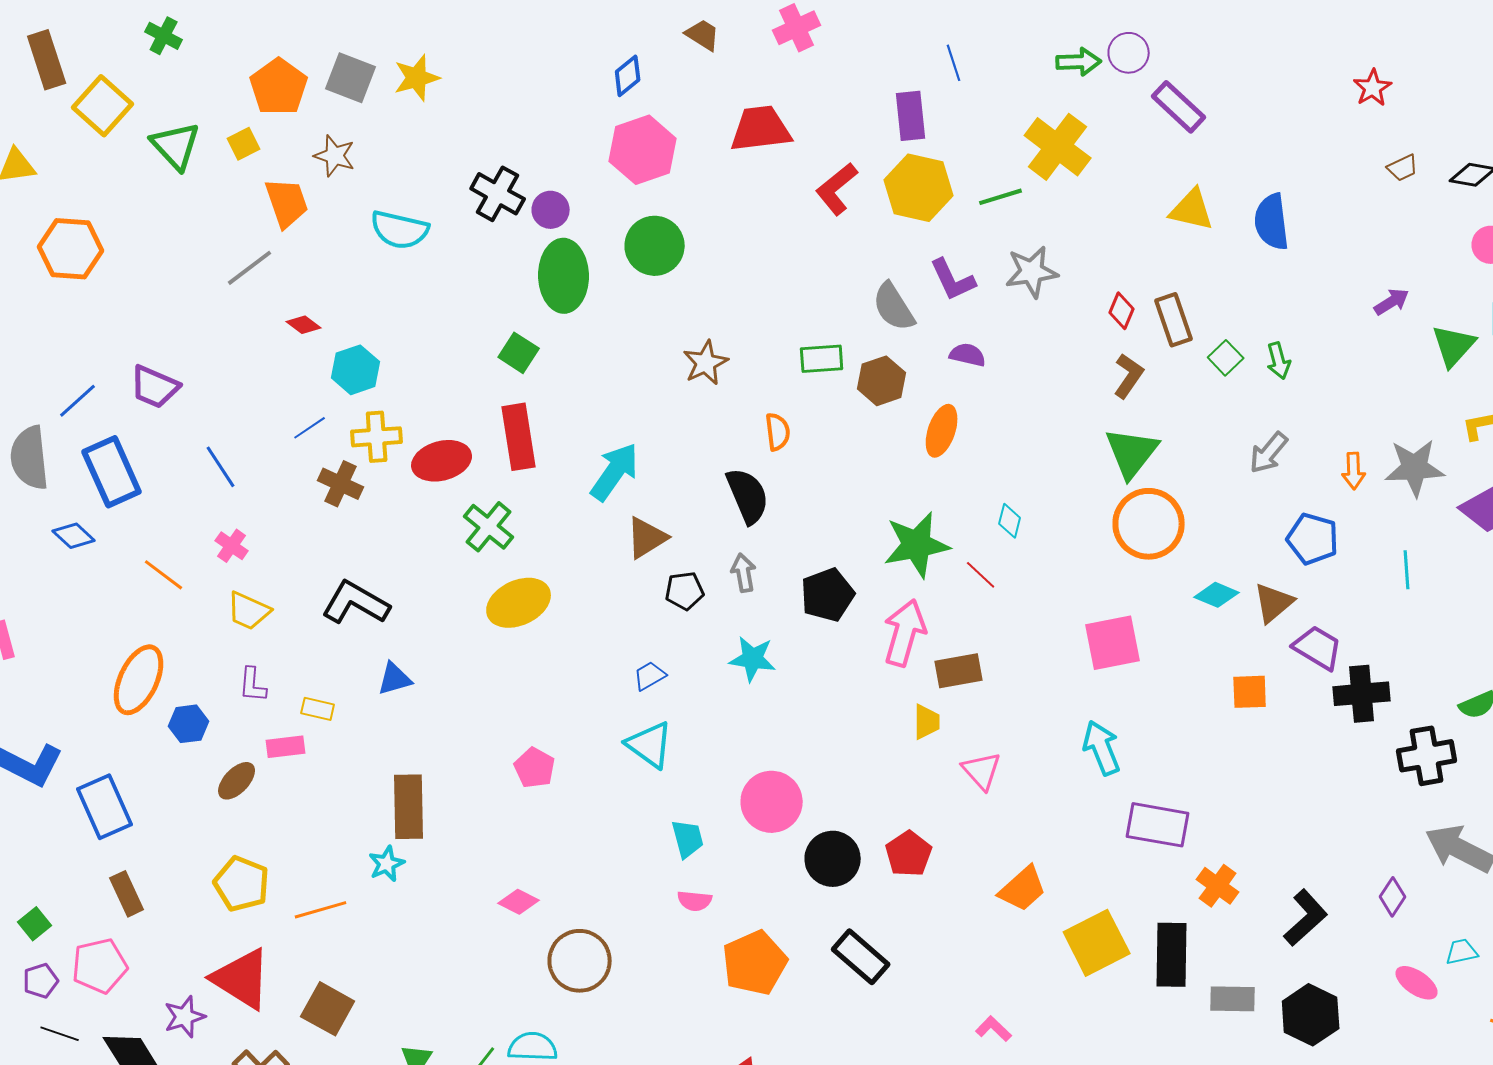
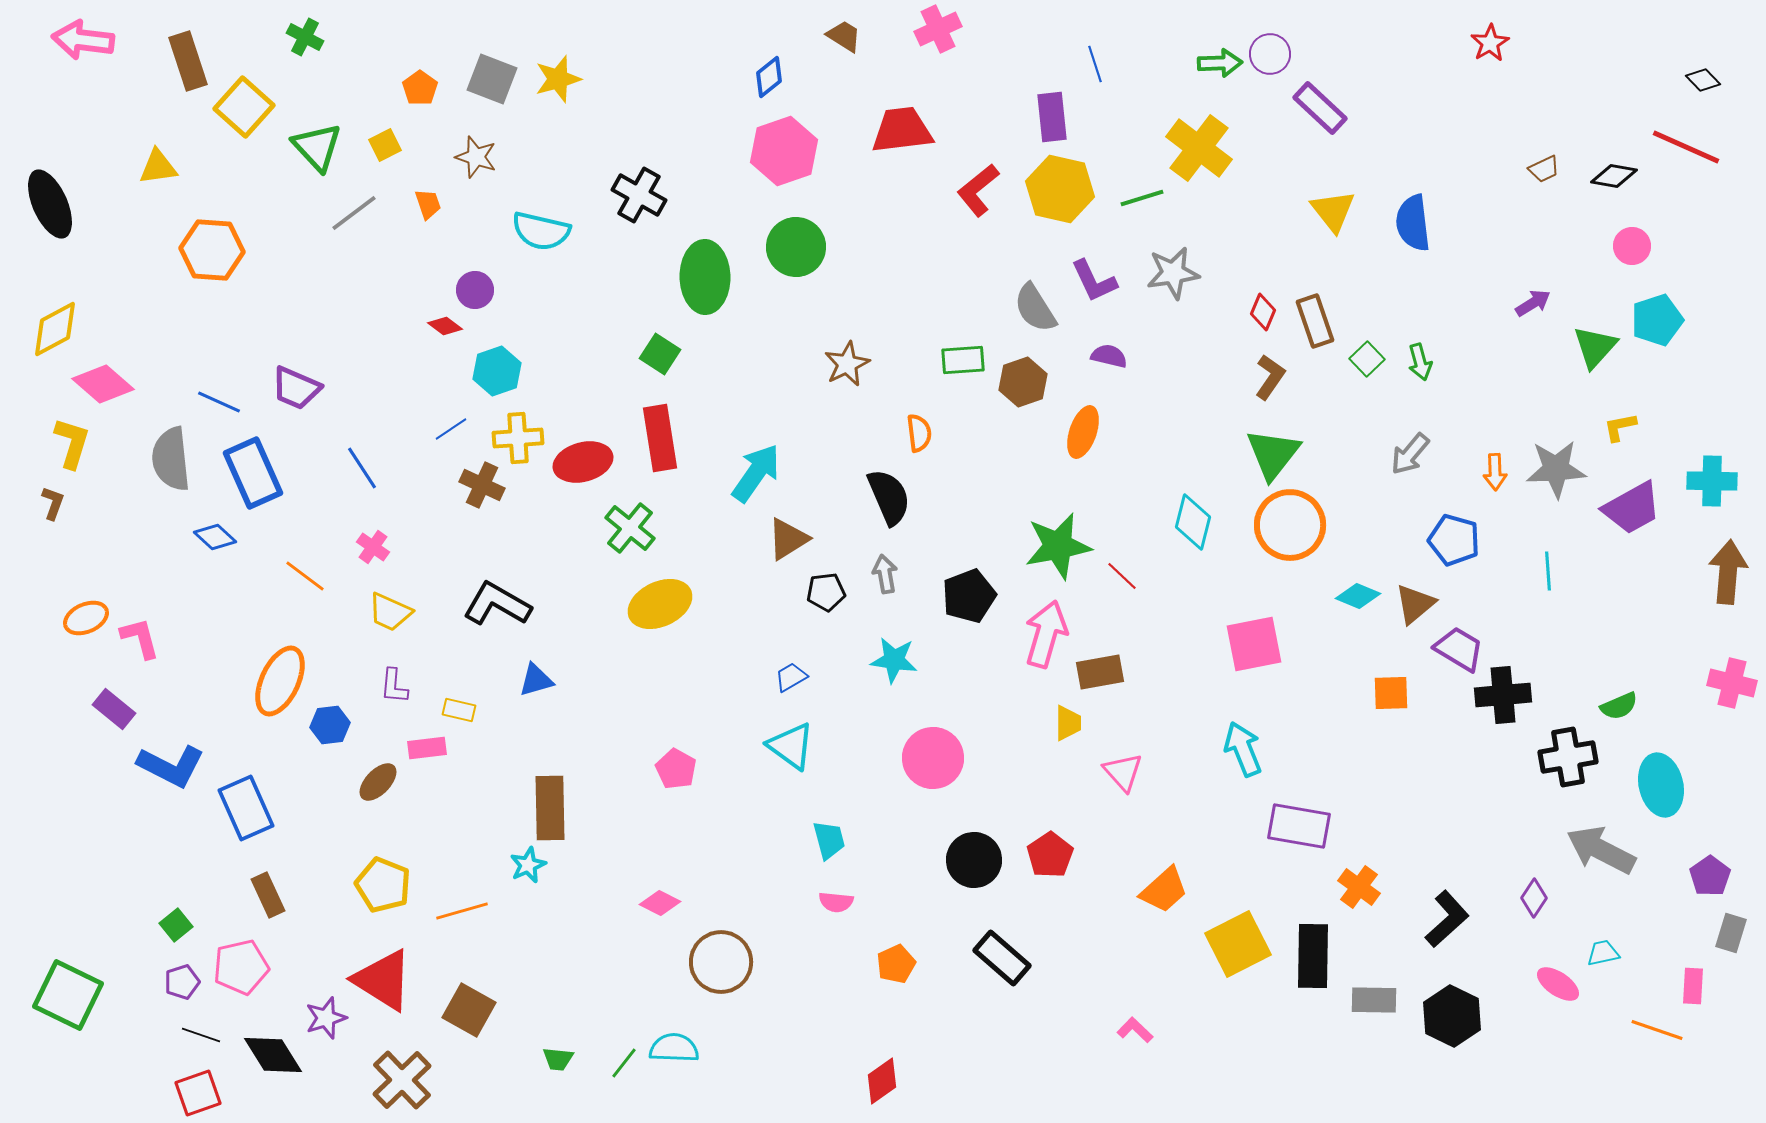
orange pentagon: (279, 87) -> (420, 88), size x0.6
red star: (1373, 88) -> (1490, 43), moved
orange trapezoid: (287, 203) -> (428, 204), size x0.6
purple circle: (551, 210) -> (475, 290), moved
yellow triangle: (1192, 210) -> (1333, 211), turned 39
gray line: (250, 268) -> (354, 213), moved
blue line: (78, 401) -> (219, 402), turned 66
cyan diamond: (1010, 521) -> (1193, 522), moved, size x1.6
pink circle: (772, 802) -> (933, 758), moved
orange pentagon: (755, 963) -> (896, 964), size x0.6

